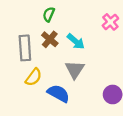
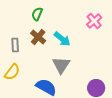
gray rectangle: (25, 48) -> (15, 45), size x0.6
yellow semicircle: (34, 77) -> (12, 72), moved

